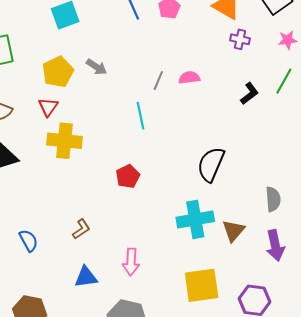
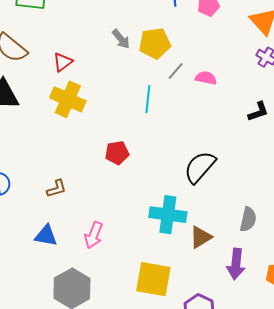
yellow pentagon: (58, 72) -> (155, 43), moved

